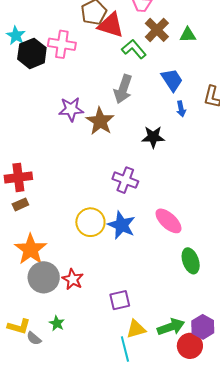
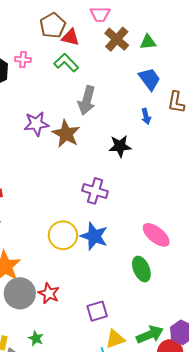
red triangle: (111, 25) -> (70, 37), size x0.7
pink cross: (62, 44) -> (23, 60), size x0.6
green L-shape: (134, 49) -> (66, 63), moved
blue trapezoid: (172, 80) -> (150, 79), moved
pink ellipse: (168, 221) -> (156, 235), moved
green ellipse: (191, 261) -> (141, 269), moved

